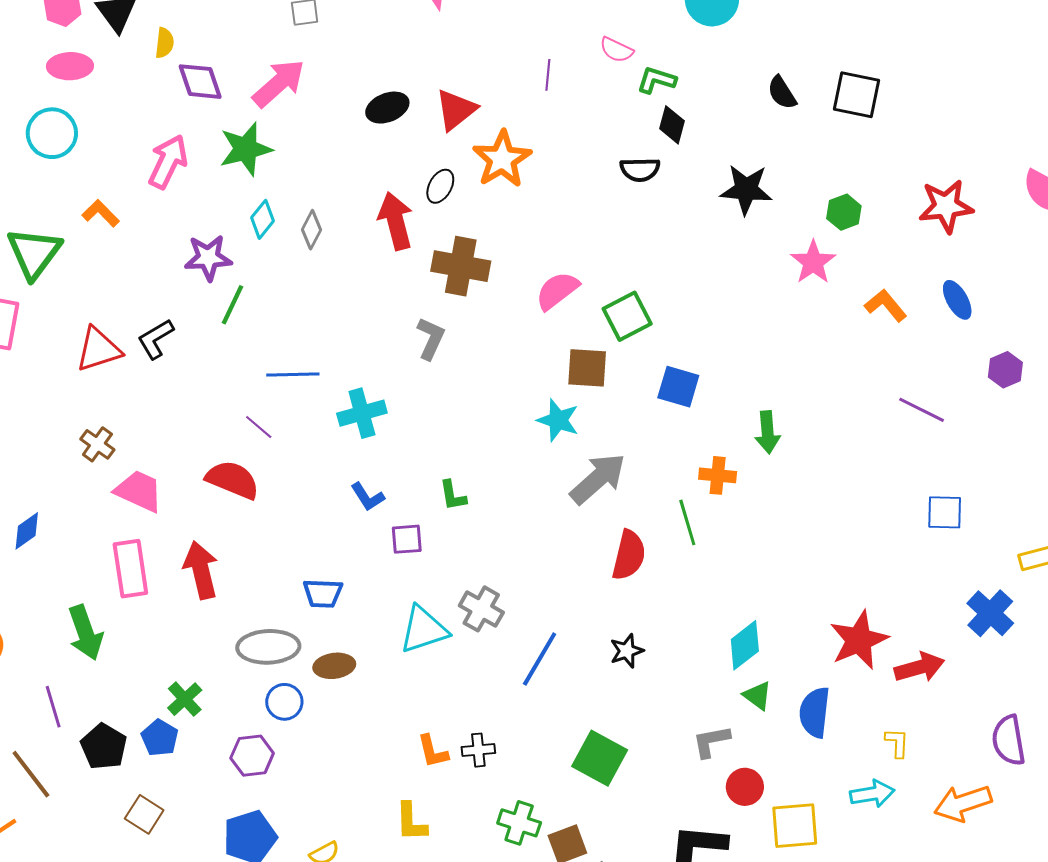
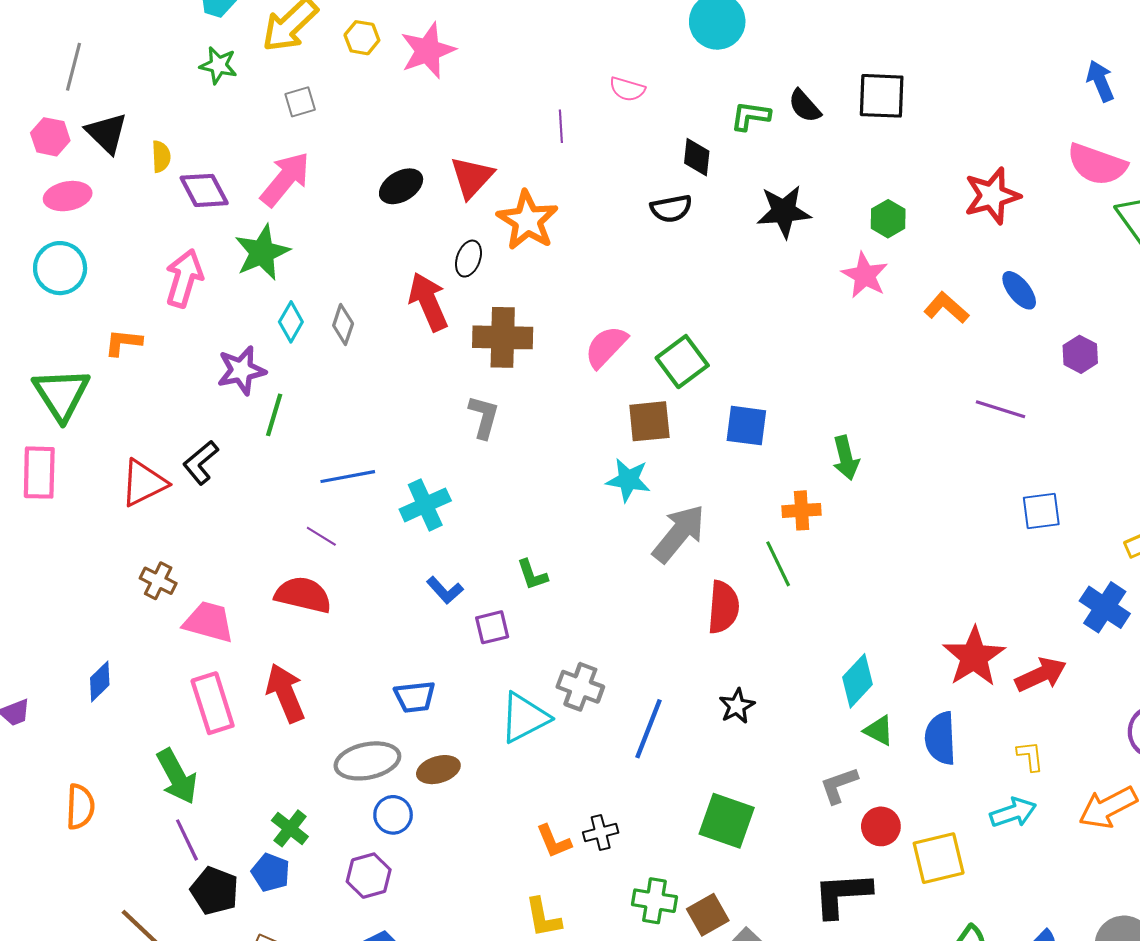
green L-shape: (656, 80) -> (750, 116), moved
orange L-shape: (101, 213) -> (123, 342), turned -30
purple line: (53, 707) -> (187, 840), moved

